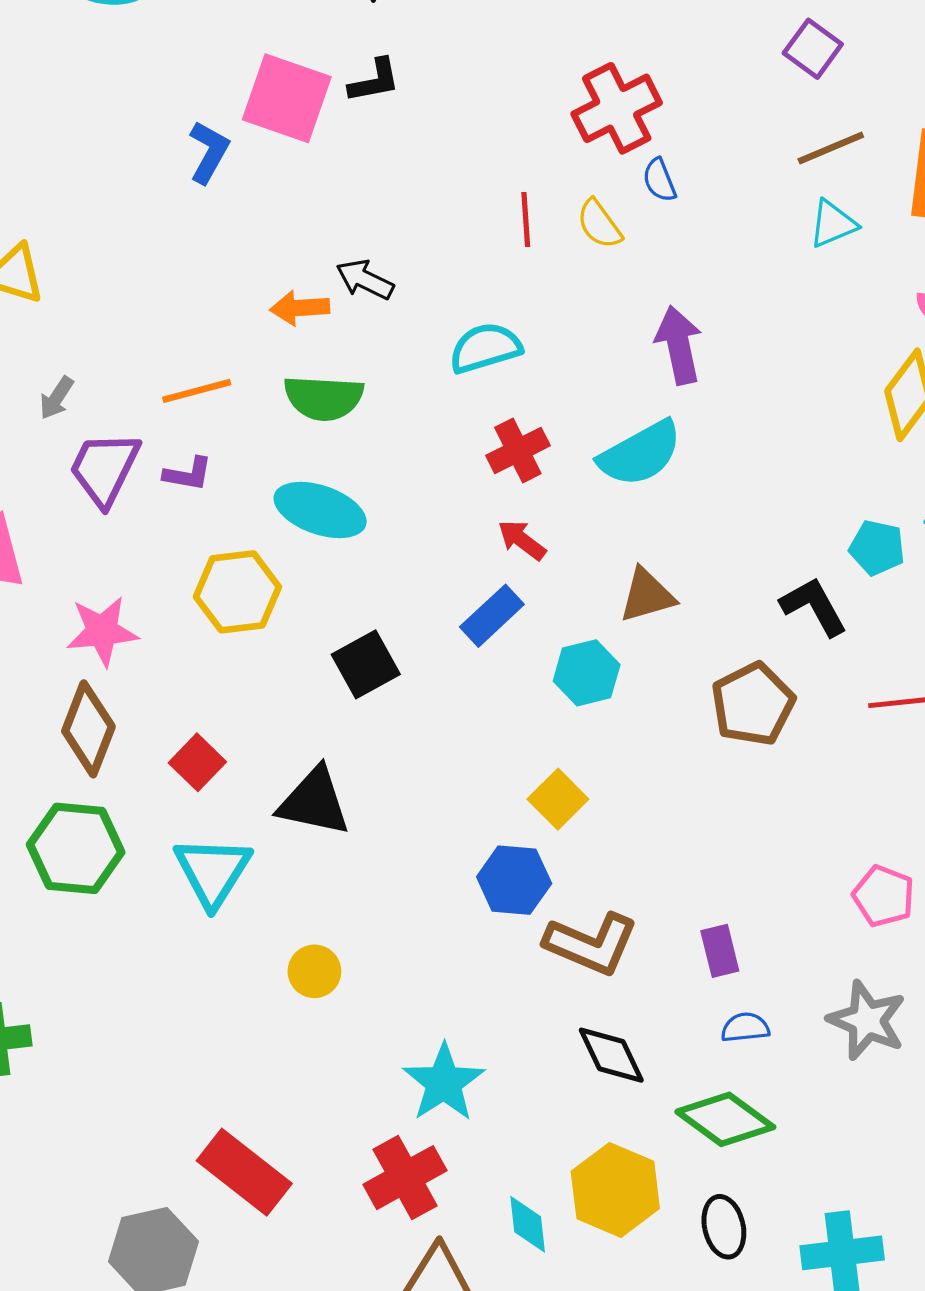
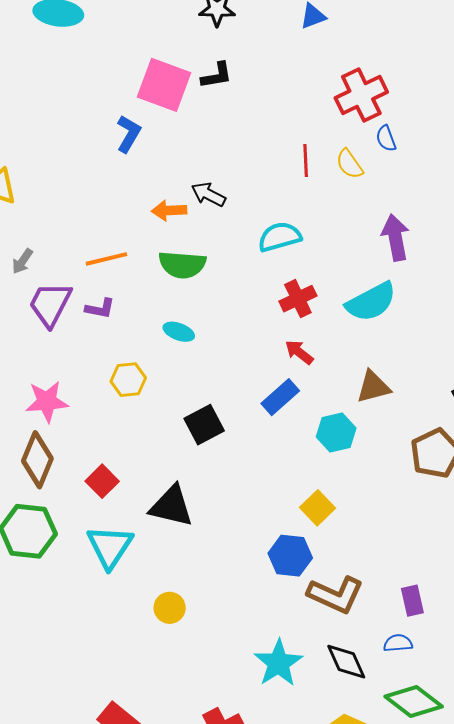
blue L-shape: (209, 152) -> (128, 134), moved
cyan ellipse: (320, 510) -> (179, 332), size x0.6
yellow hexagon: (237, 592) -> (128, 380), size x0.7
blue semicircle: (745, 1027) -> (398, 643), moved
cyan star: (444, 1083) -> (278, 663), moved

